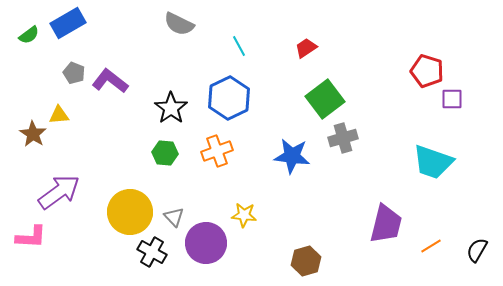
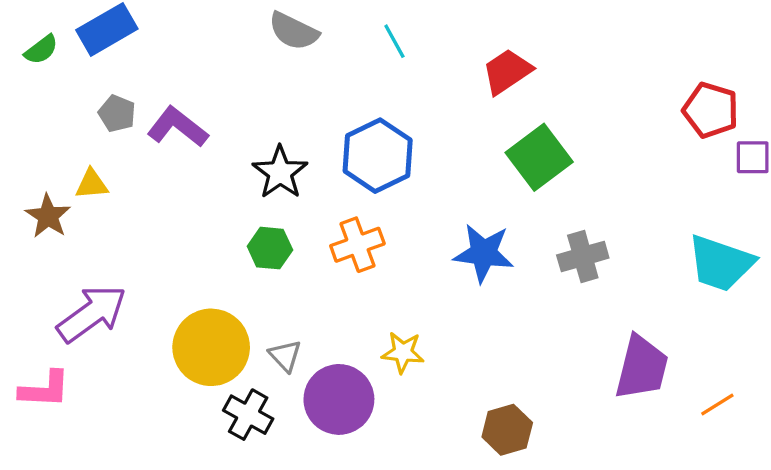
cyan line: (239, 46) -> (394, 41), moved
red trapezoid: (306, 48) -> (507, 71), size x1.4
gray cross: (343, 138) -> (583, 256), moved

